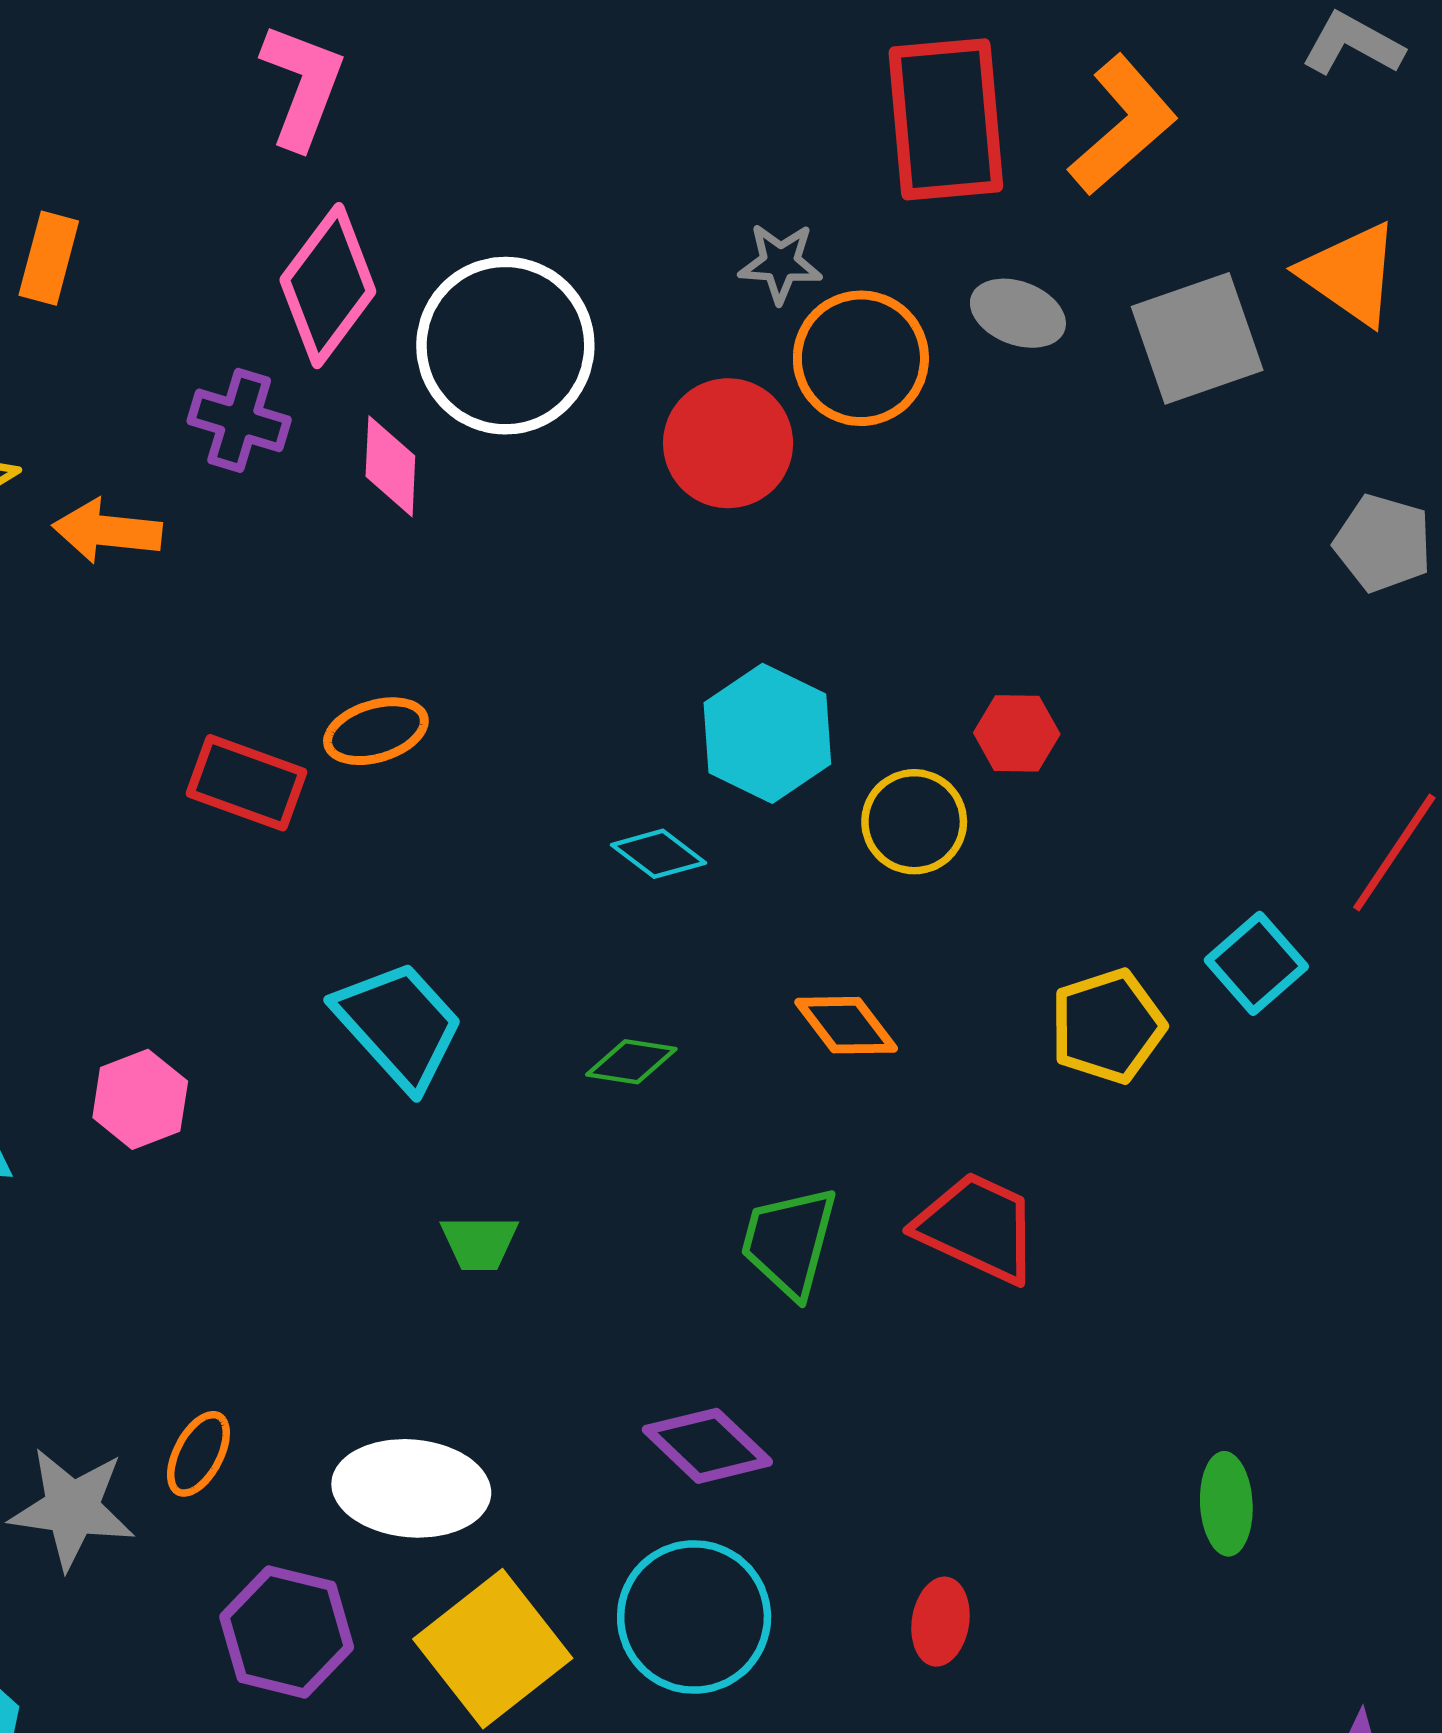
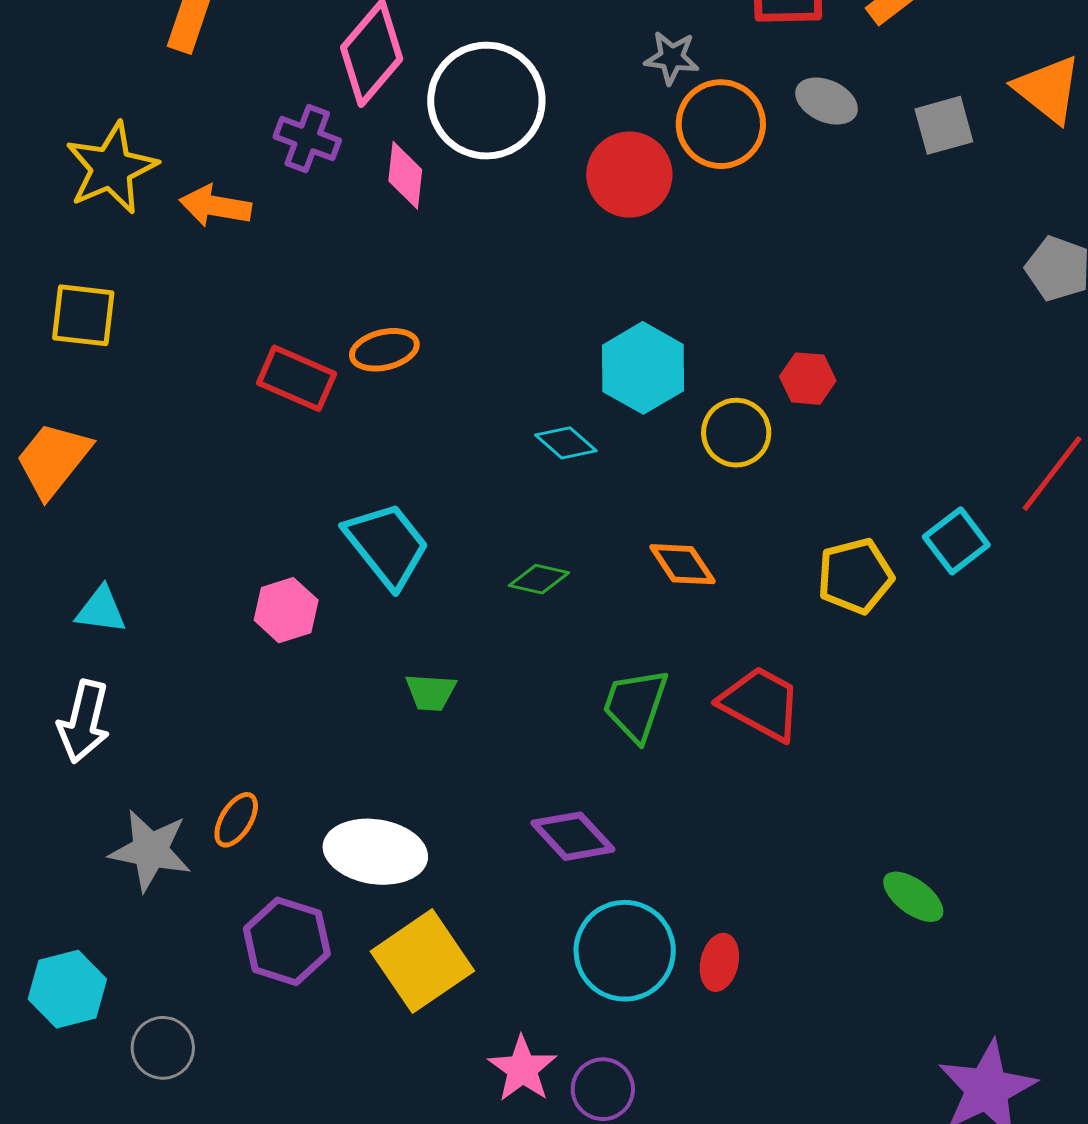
gray square: (1197, 338) -> (944, 125), size x0.7
pink hexagon: (140, 1099) -> (286, 610), moved
green ellipse: (1226, 1504) -> (913, 897), turned -54
cyan circle: (694, 1617) -> (625, 951), moved

